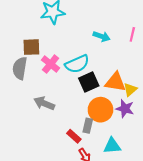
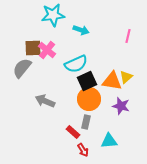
cyan arrow: (102, 36) -> (81, 30), moved
pink cross: (51, 64) -> (47, 50), moved
gray semicircle: (20, 68) -> (22, 68), turned 30
yellow triangle: (130, 89) -> (126, 77), moved
orange circle: (100, 110) -> (89, 99), moved

